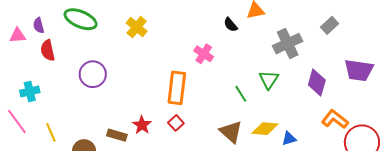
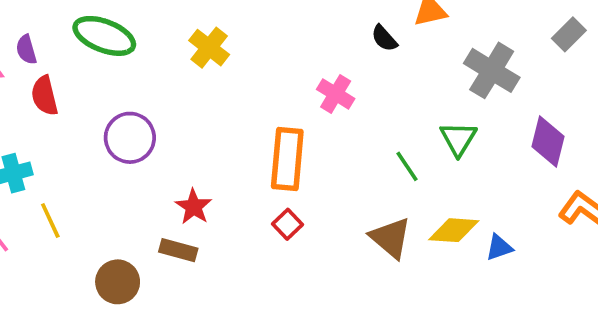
gray cross: (288, 44) -> (492, 70), turned -32
red star: (142, 125) -> (194, 207), moved
yellow line: (51, 132) -> (50, 221), moved

